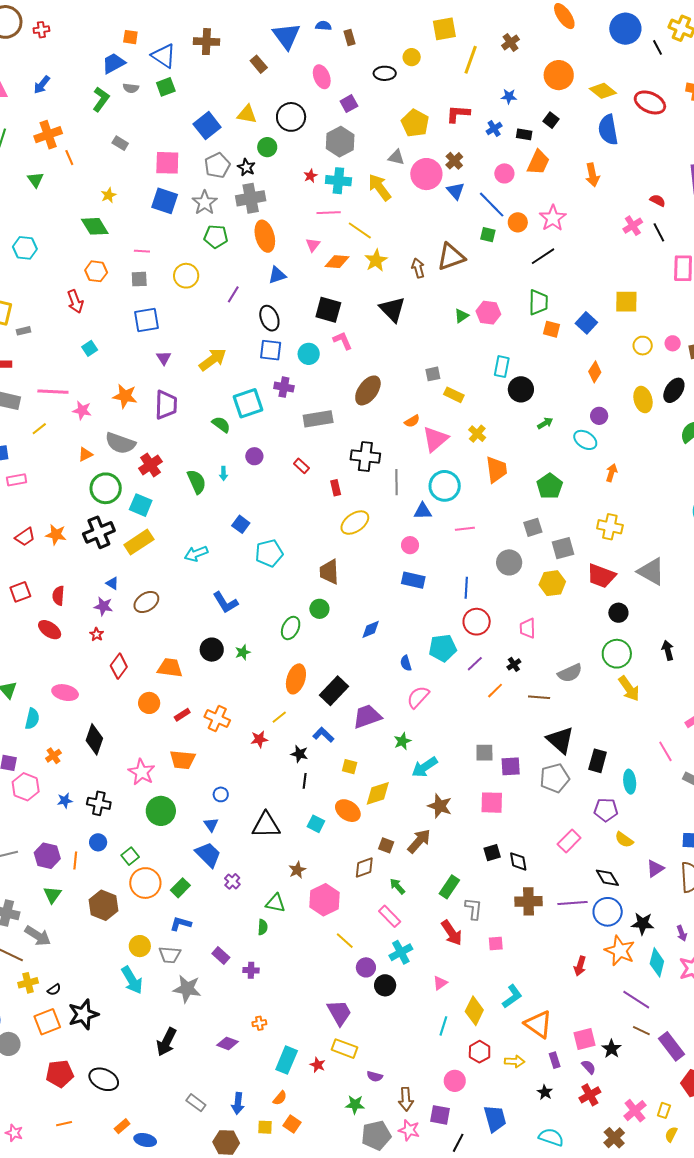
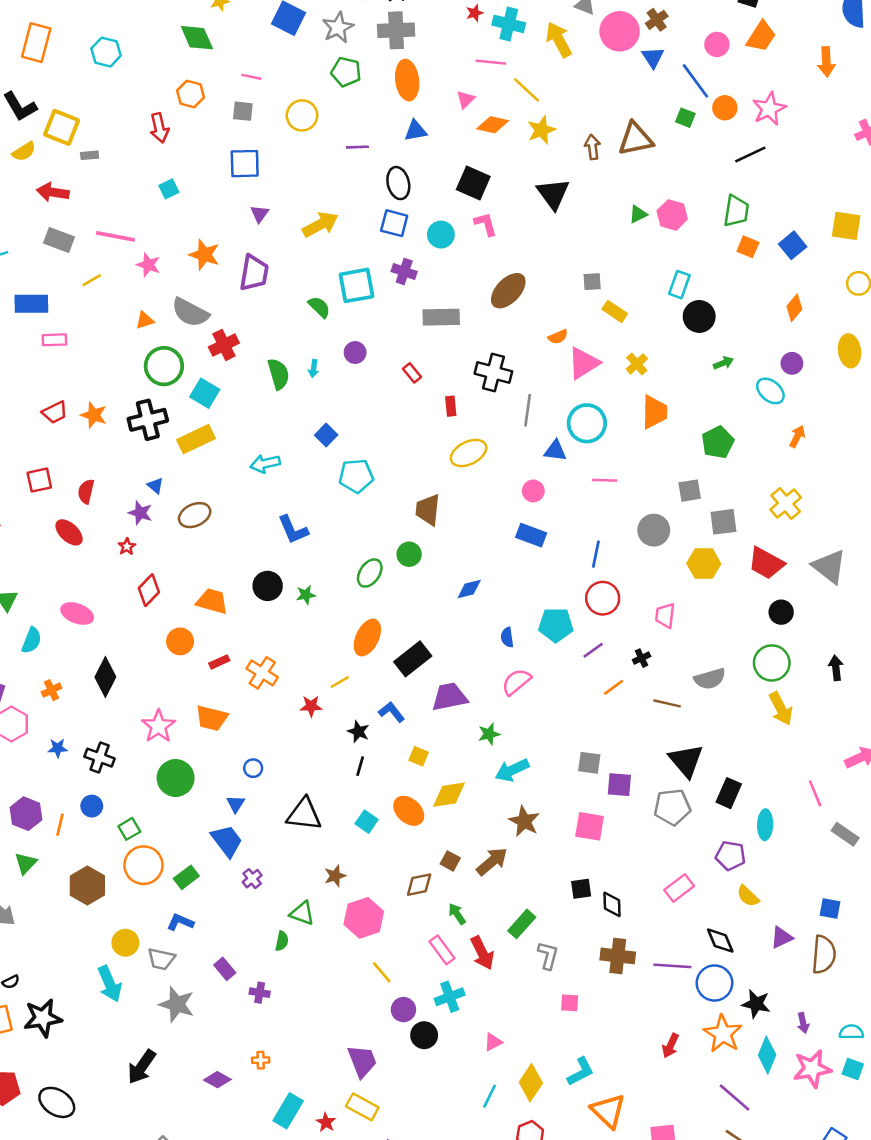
purple line: (233, 294) -> (357, 147), turned 48
yellow cross: (610, 527) -> (786, 503), turned 30
red arrow: (452, 933) -> (482, 953), moved

